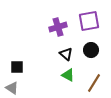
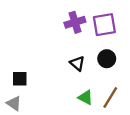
purple cross: (58, 27) -> (75, 22), moved
green triangle: (68, 75) -> (86, 97), moved

